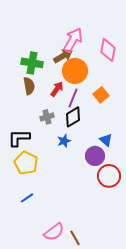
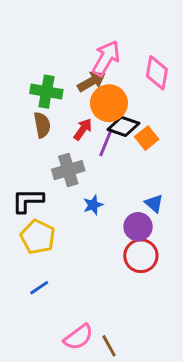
gray cross: (47, 117) -> (68, 170), size x1.5
black diamond: (73, 117) -> (123, 126), moved, turned 50
red circle: (109, 176) -> (141, 256), moved

